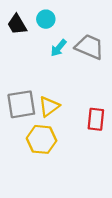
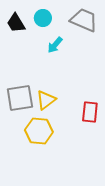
gray trapezoid: (89, 47) -> (84, 20), moved

